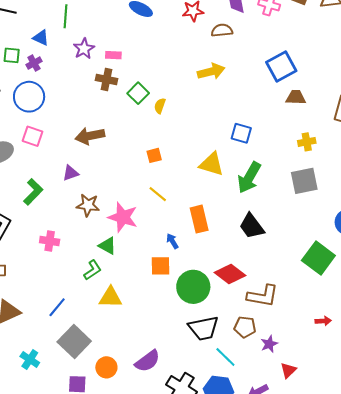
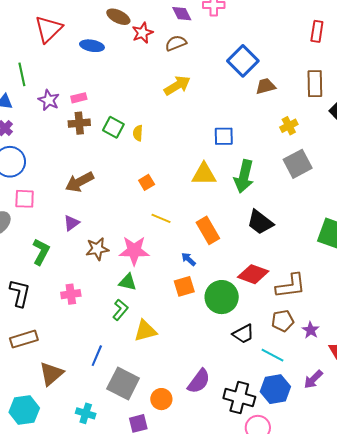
black trapezoid: (204, 328) -> (243, 334), size x0.7

